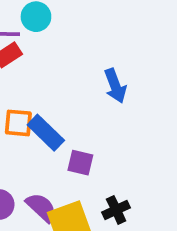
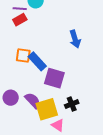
purple square: (80, 163) -> (54, 78), size x1.5

